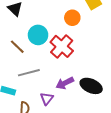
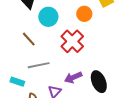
cyan circle: (38, 35) -> (48, 17), moved
black ellipse: (91, 86) -> (99, 82), turned 40

